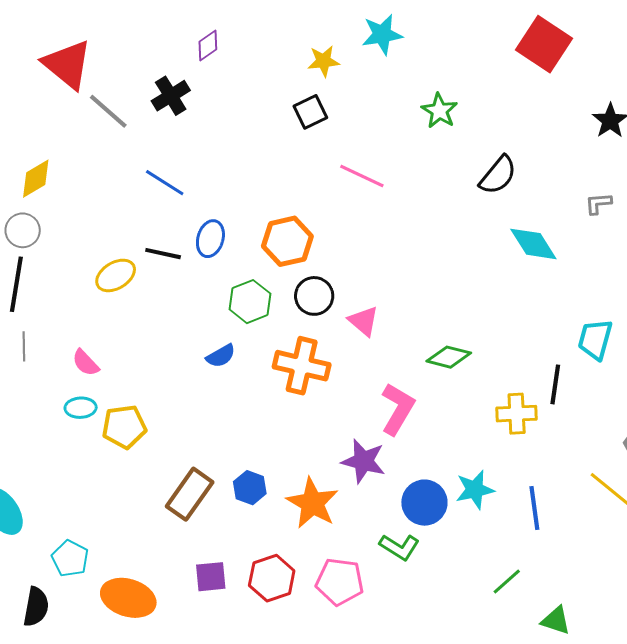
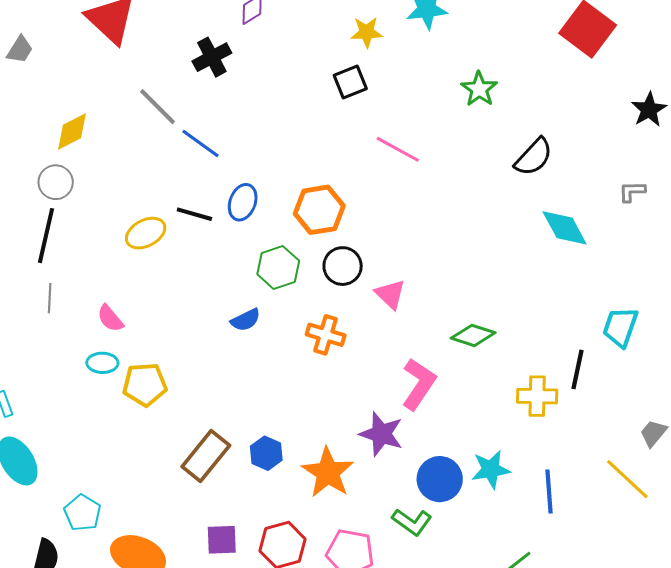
gray line: (108, 111) -> (157, 107), moved
orange cross: (302, 366) -> (326, 335), size x0.7

